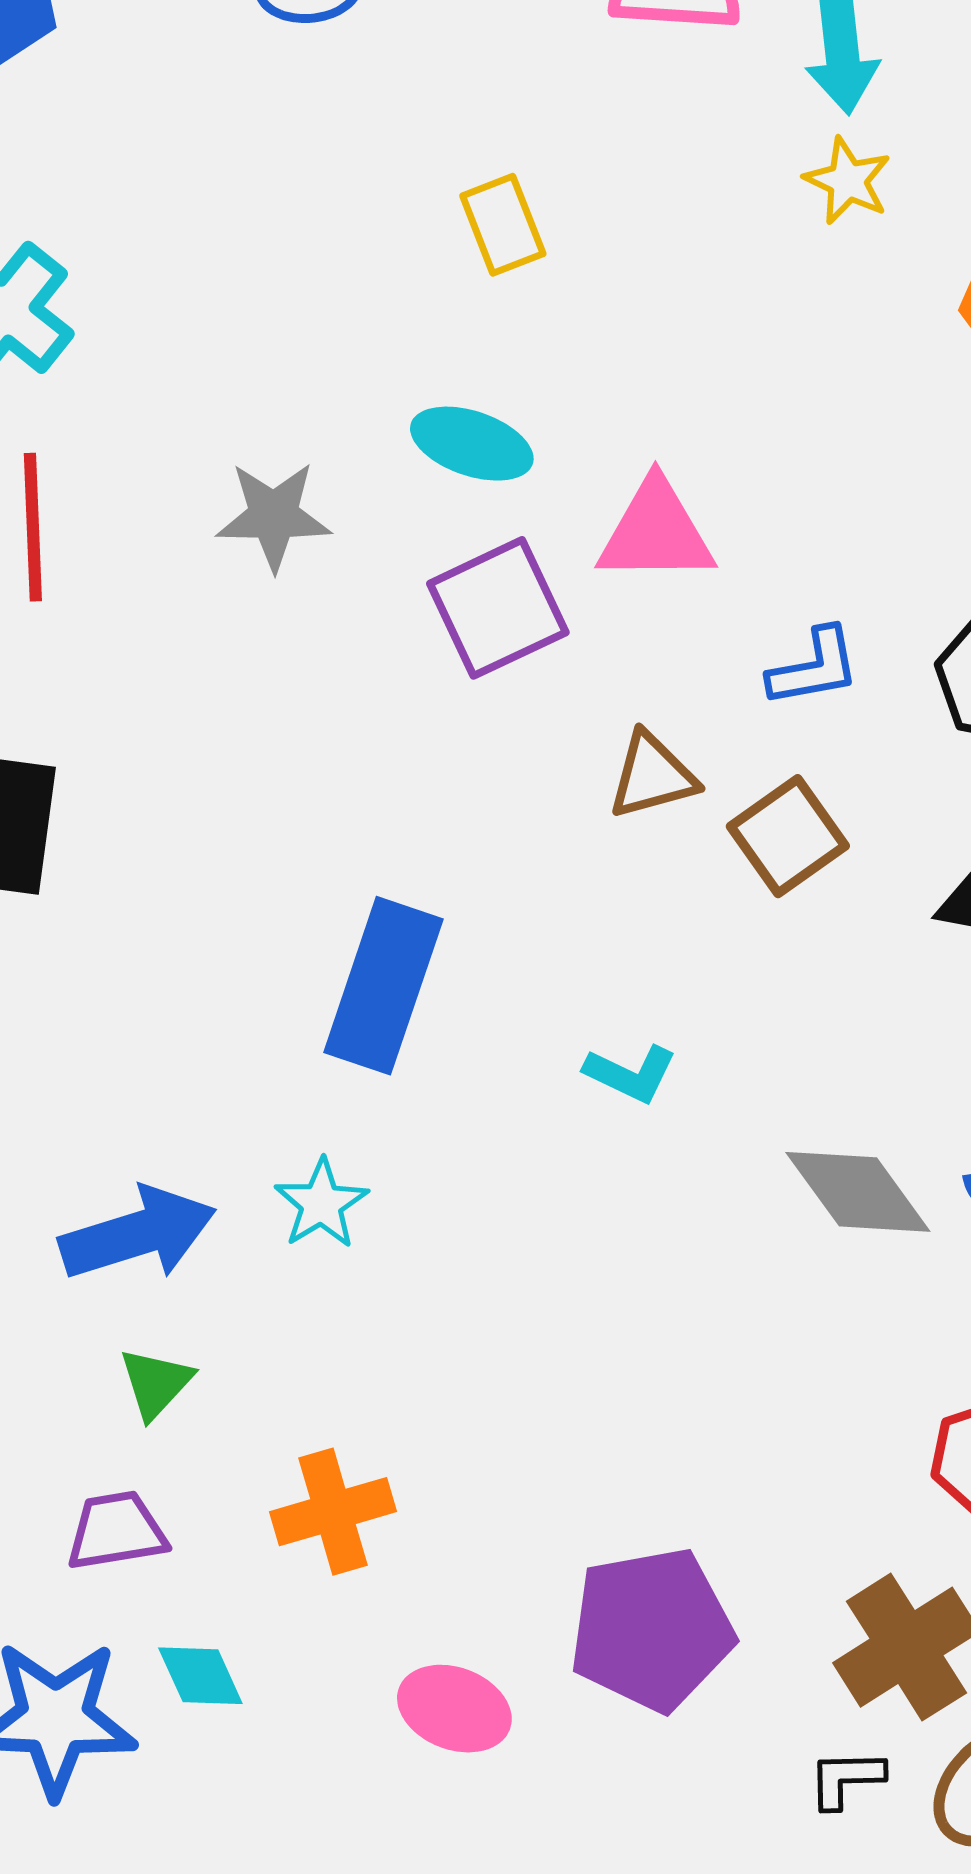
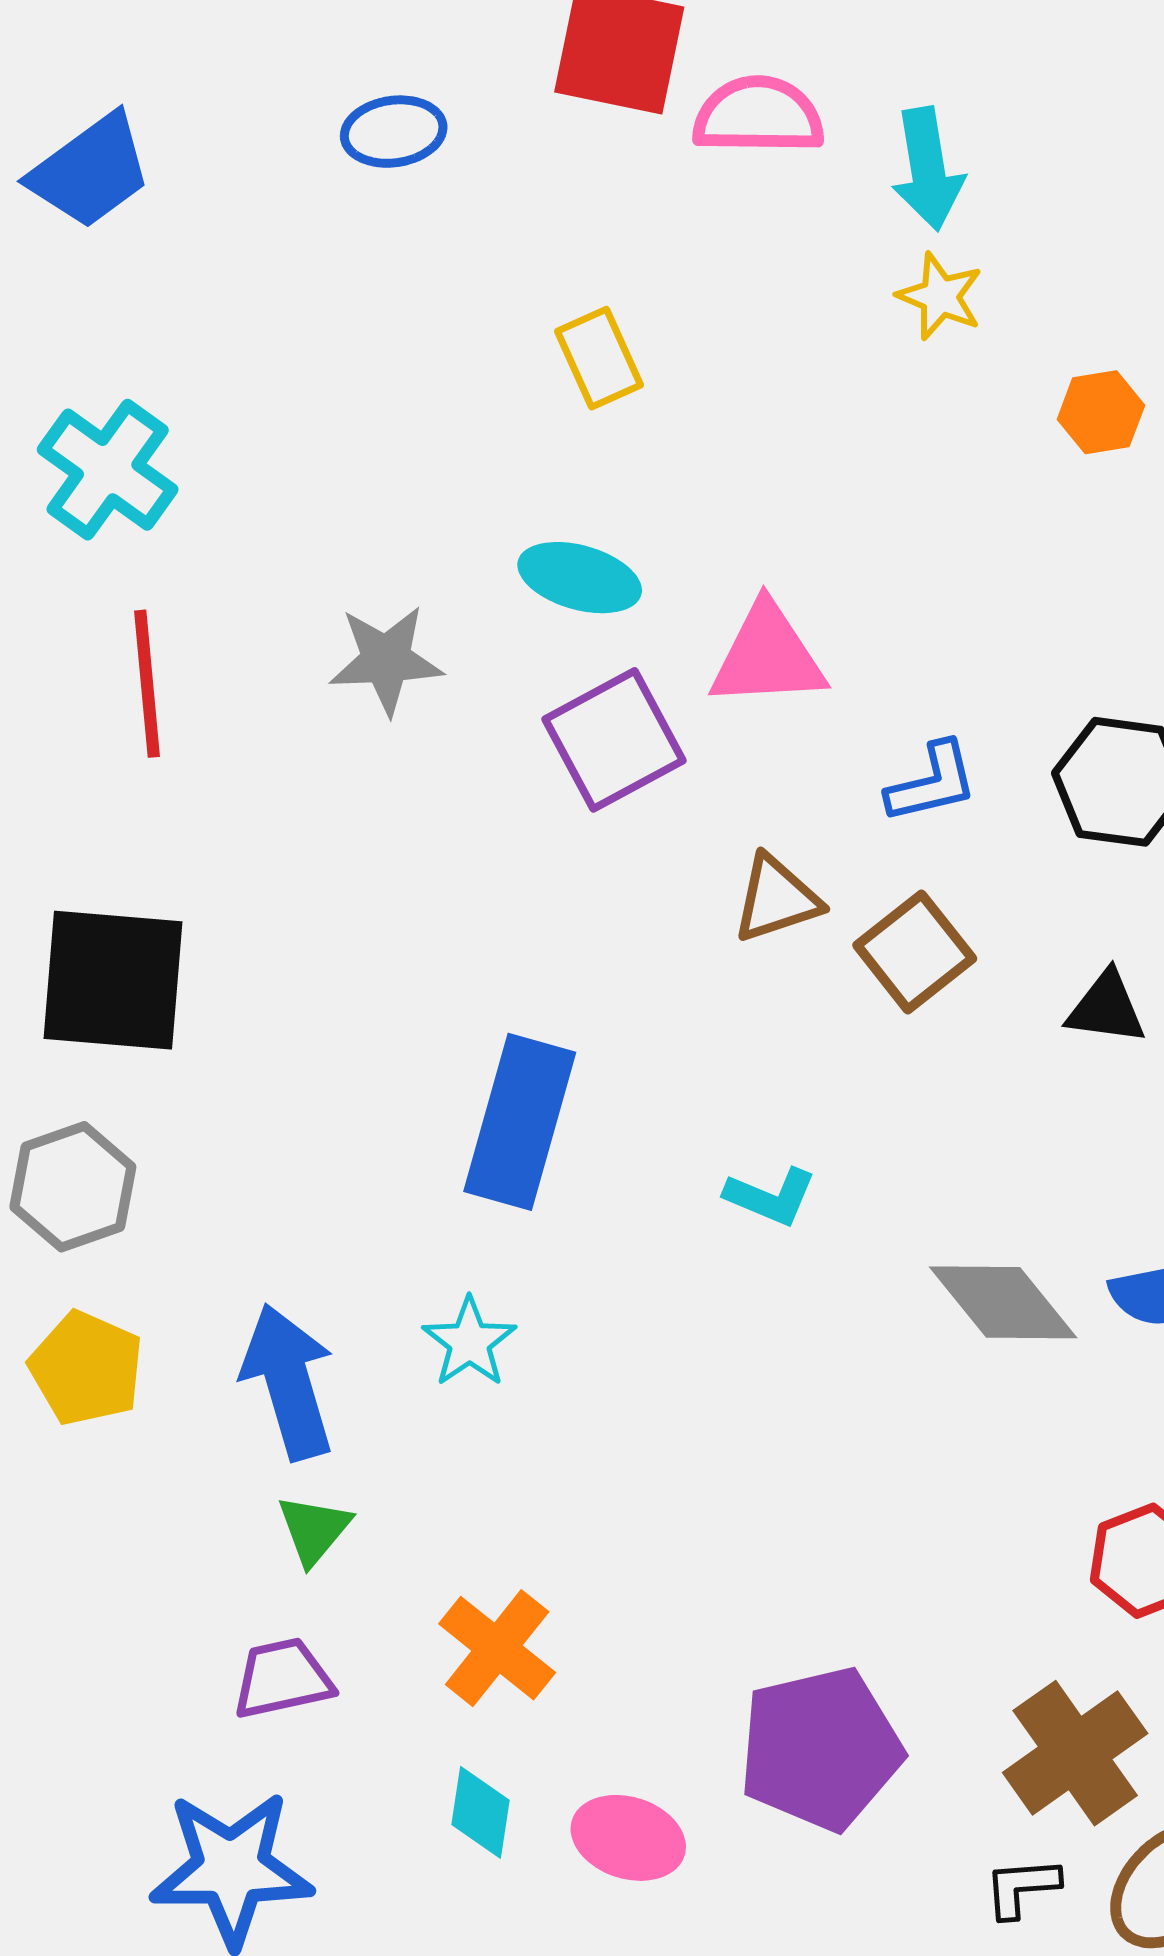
blue arrow: (138, 1234) -> (288, 1382), turned -86
orange cross: (333, 1512) -> (497, 1648), turned -32
cyan diamond: (200, 1676) -> (481, 1812), moved, turned 36

